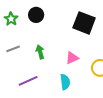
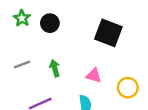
green star: (11, 19) -> (22, 18), moved
pink triangle: (72, 58) -> (94, 75), turned 40

